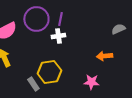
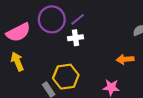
purple line: (60, 19) -> (78, 19), turned 40

